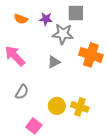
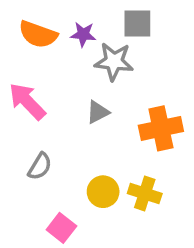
orange semicircle: (21, 19) -> (38, 34), size x1.5
orange cross: (91, 55) -> (161, 128), moved, turned -30

